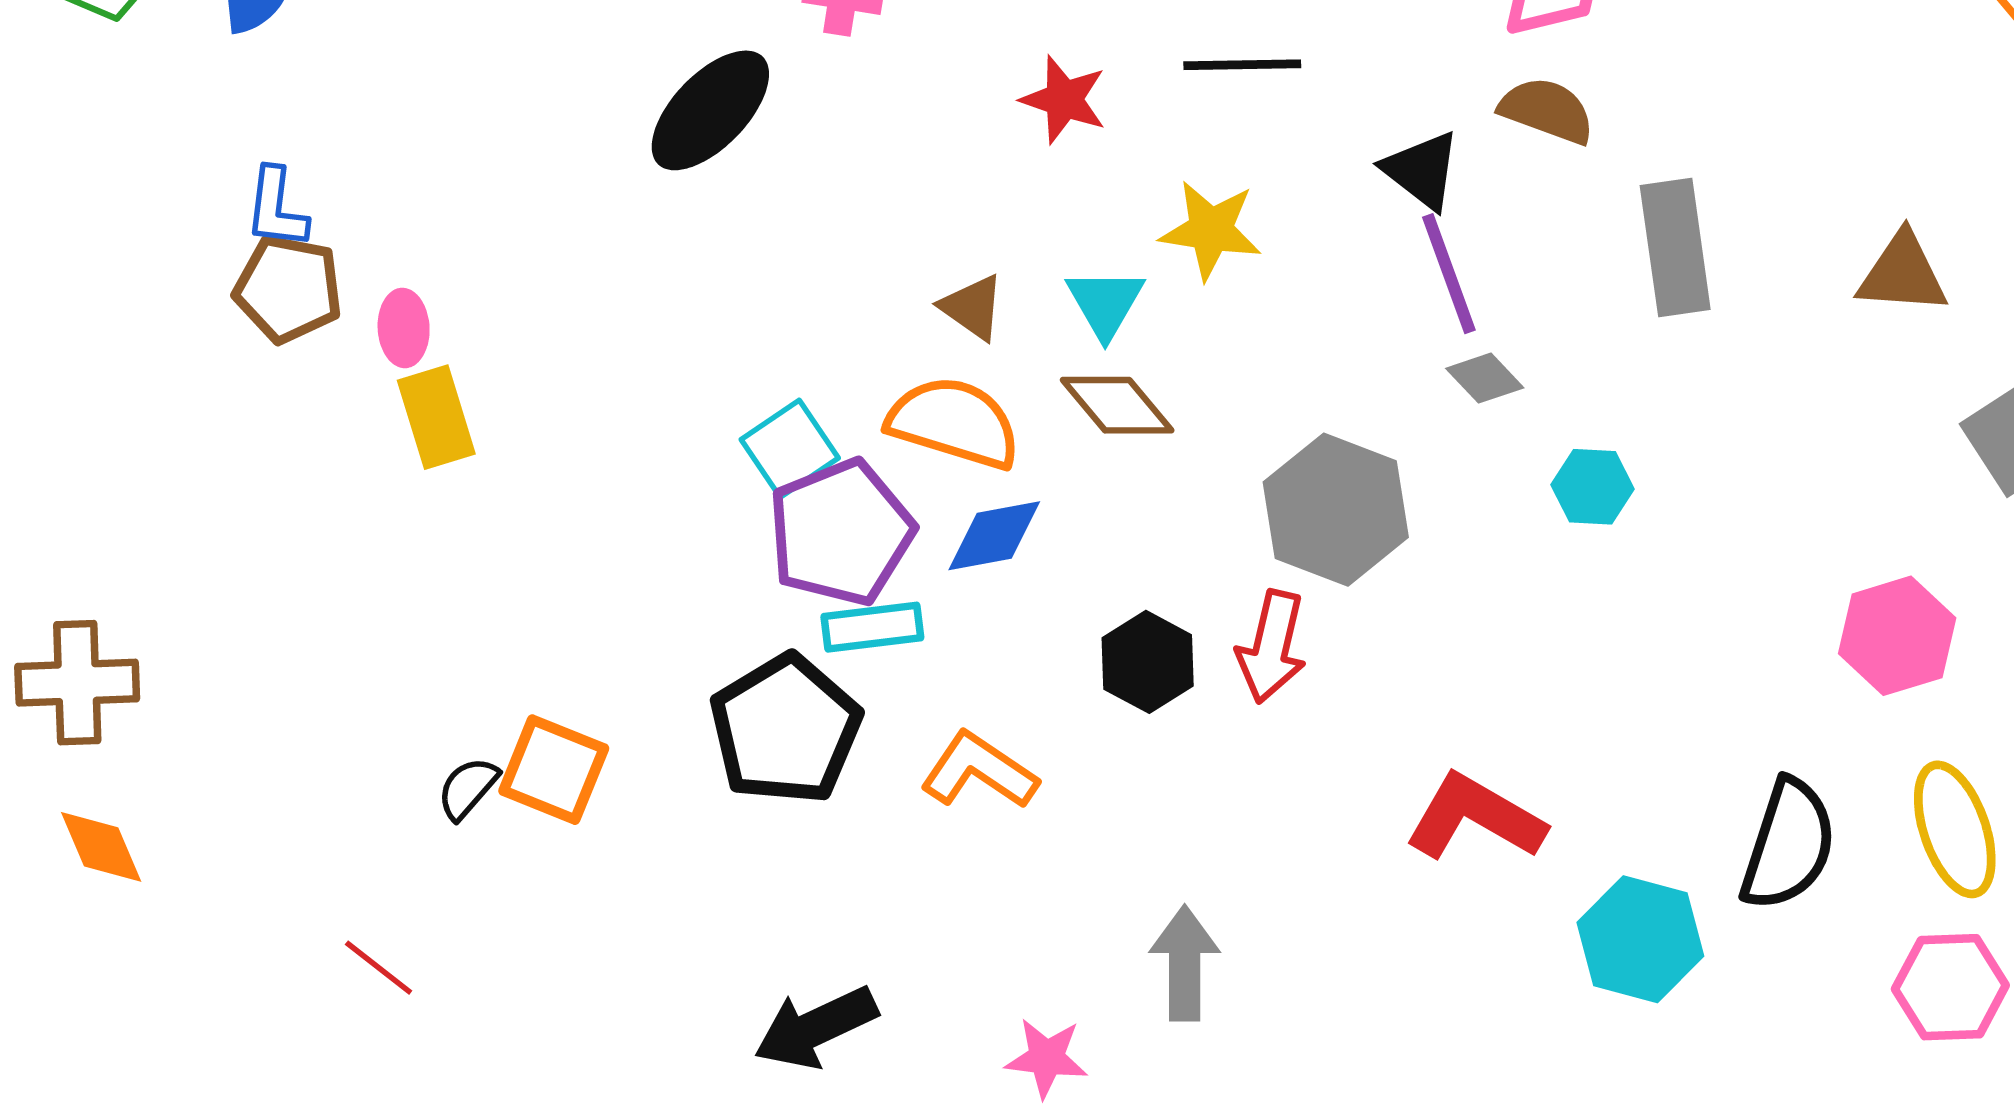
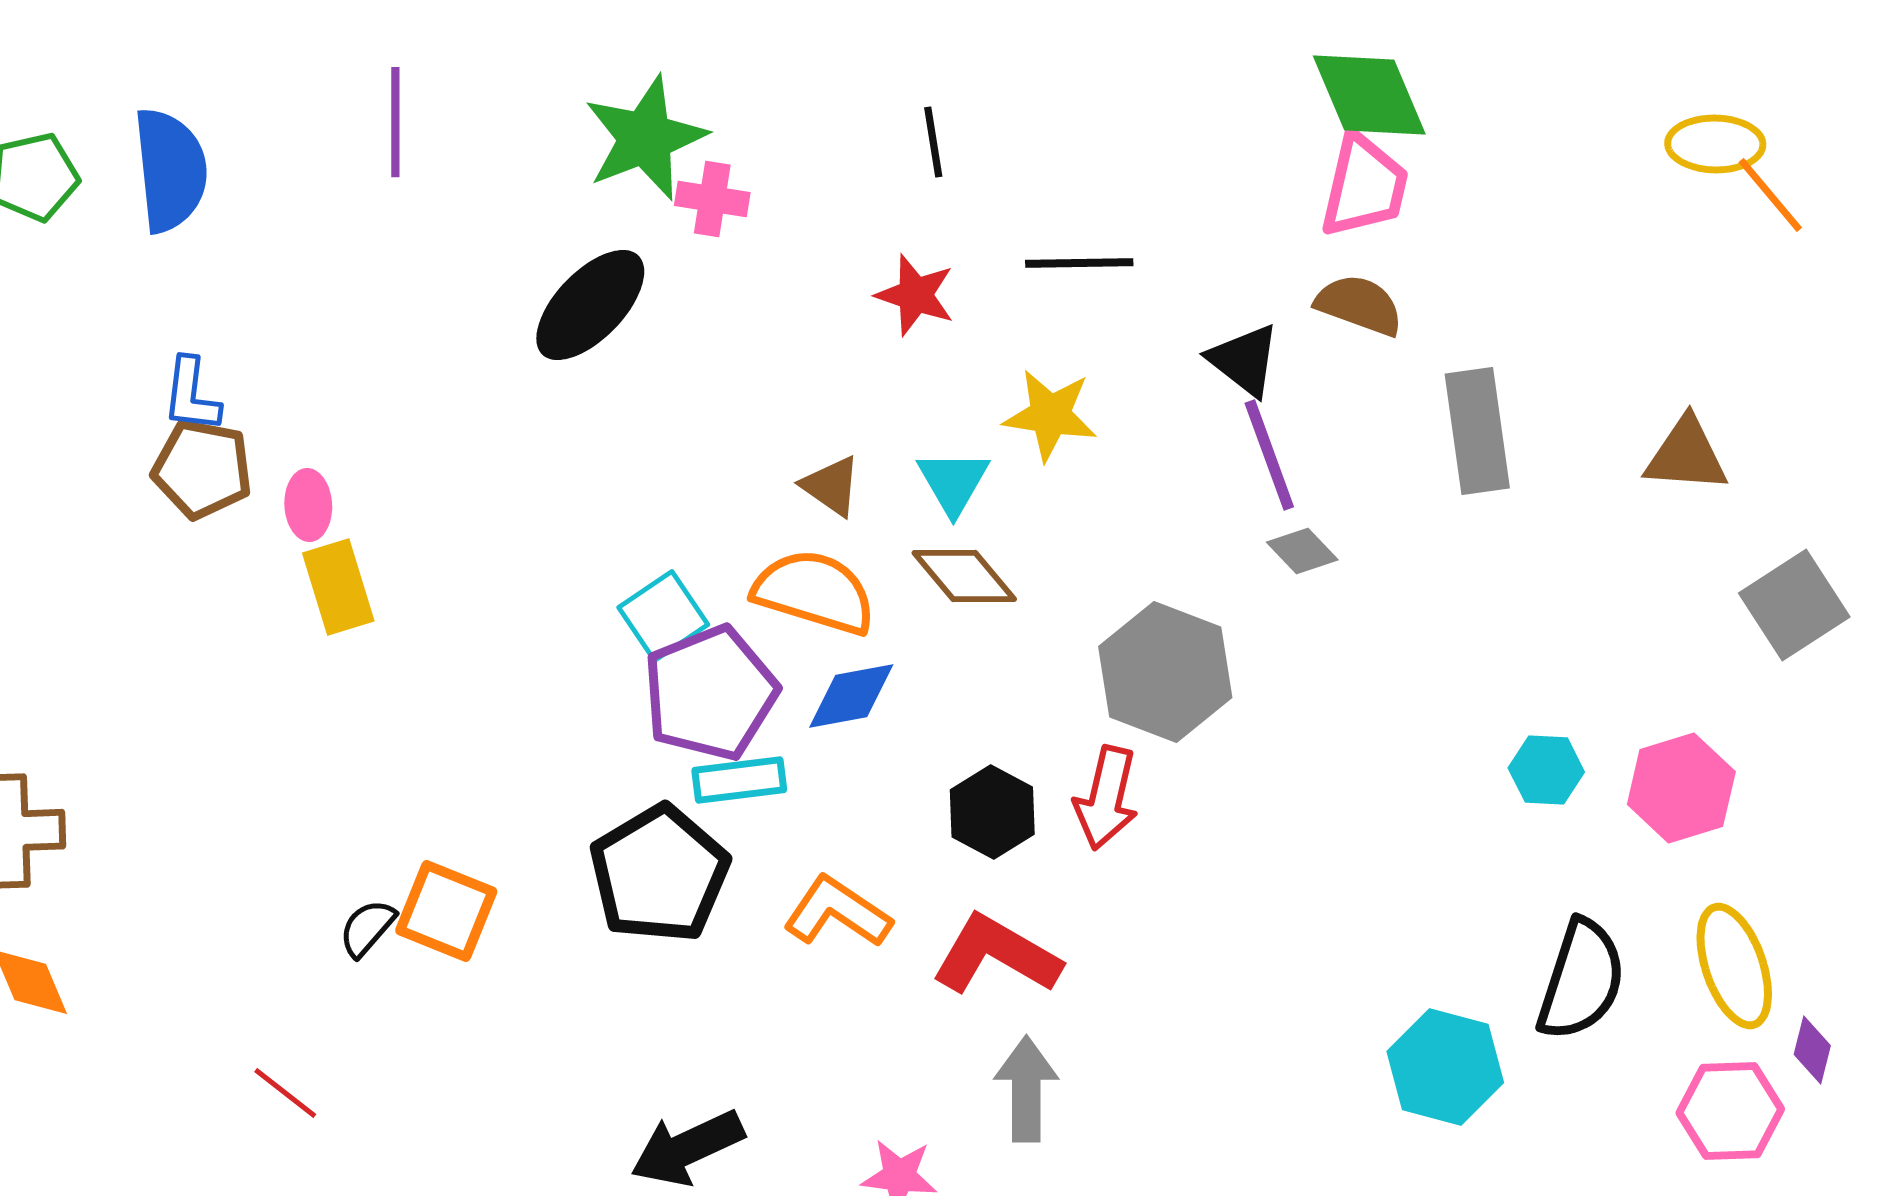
cyan hexagon: (1593, 487) -> (1546, 770), moved
red L-shape: (1475, 817) -> (996, 955), moved

